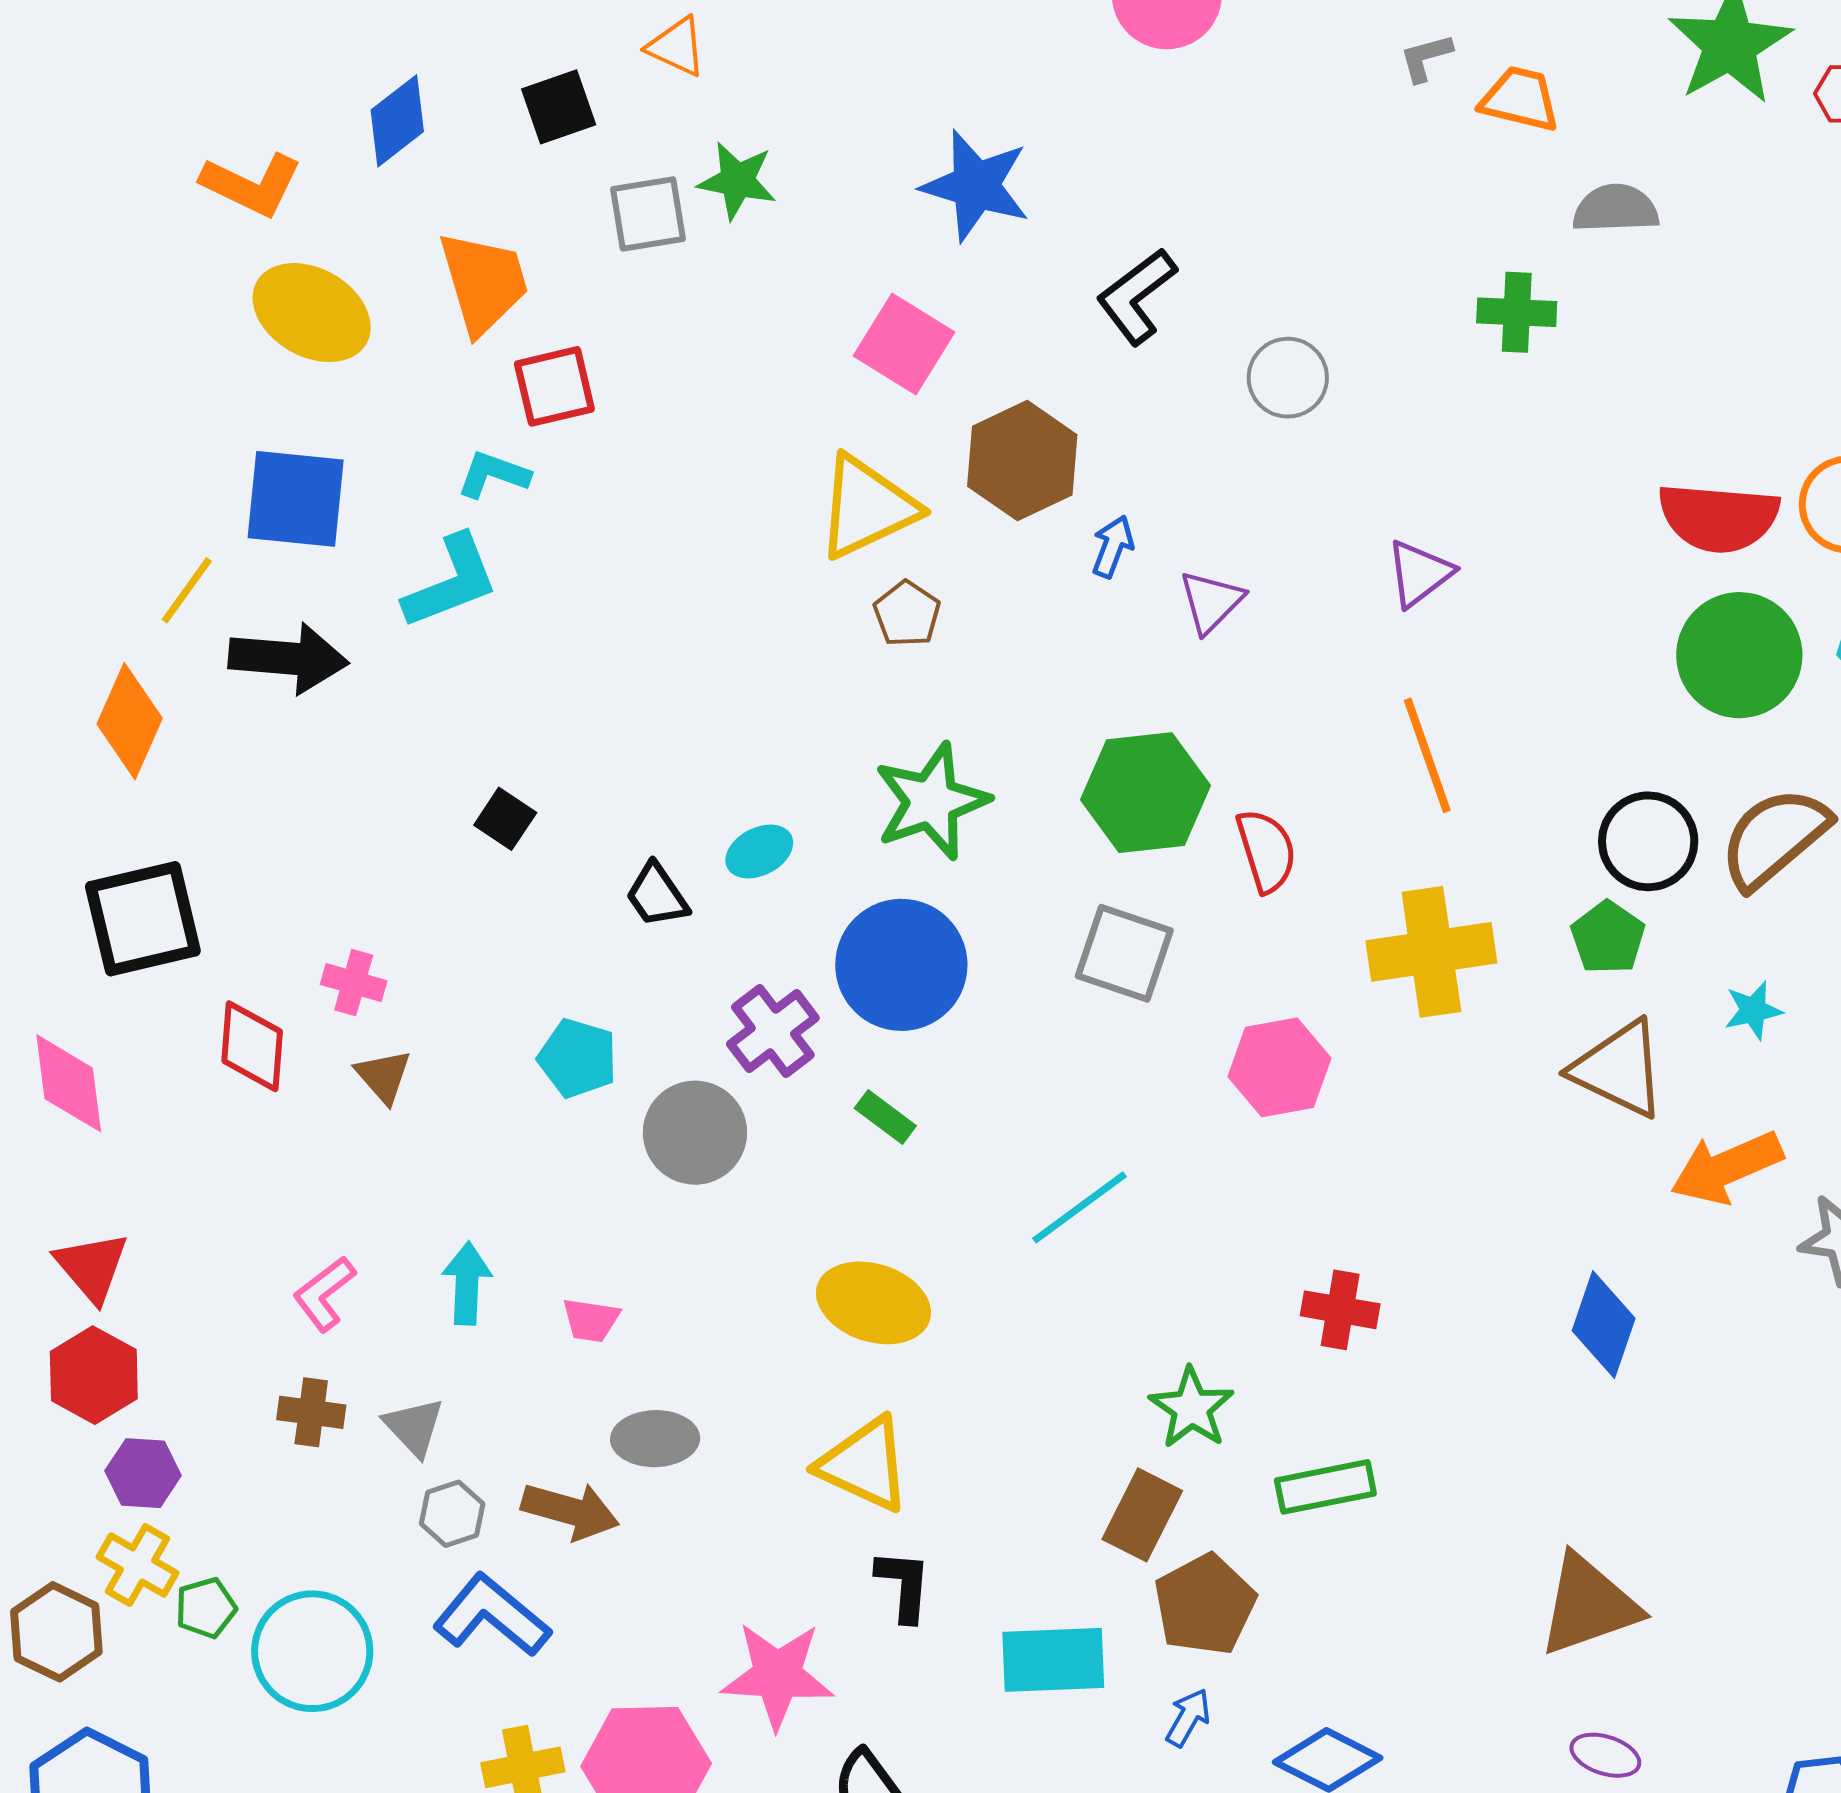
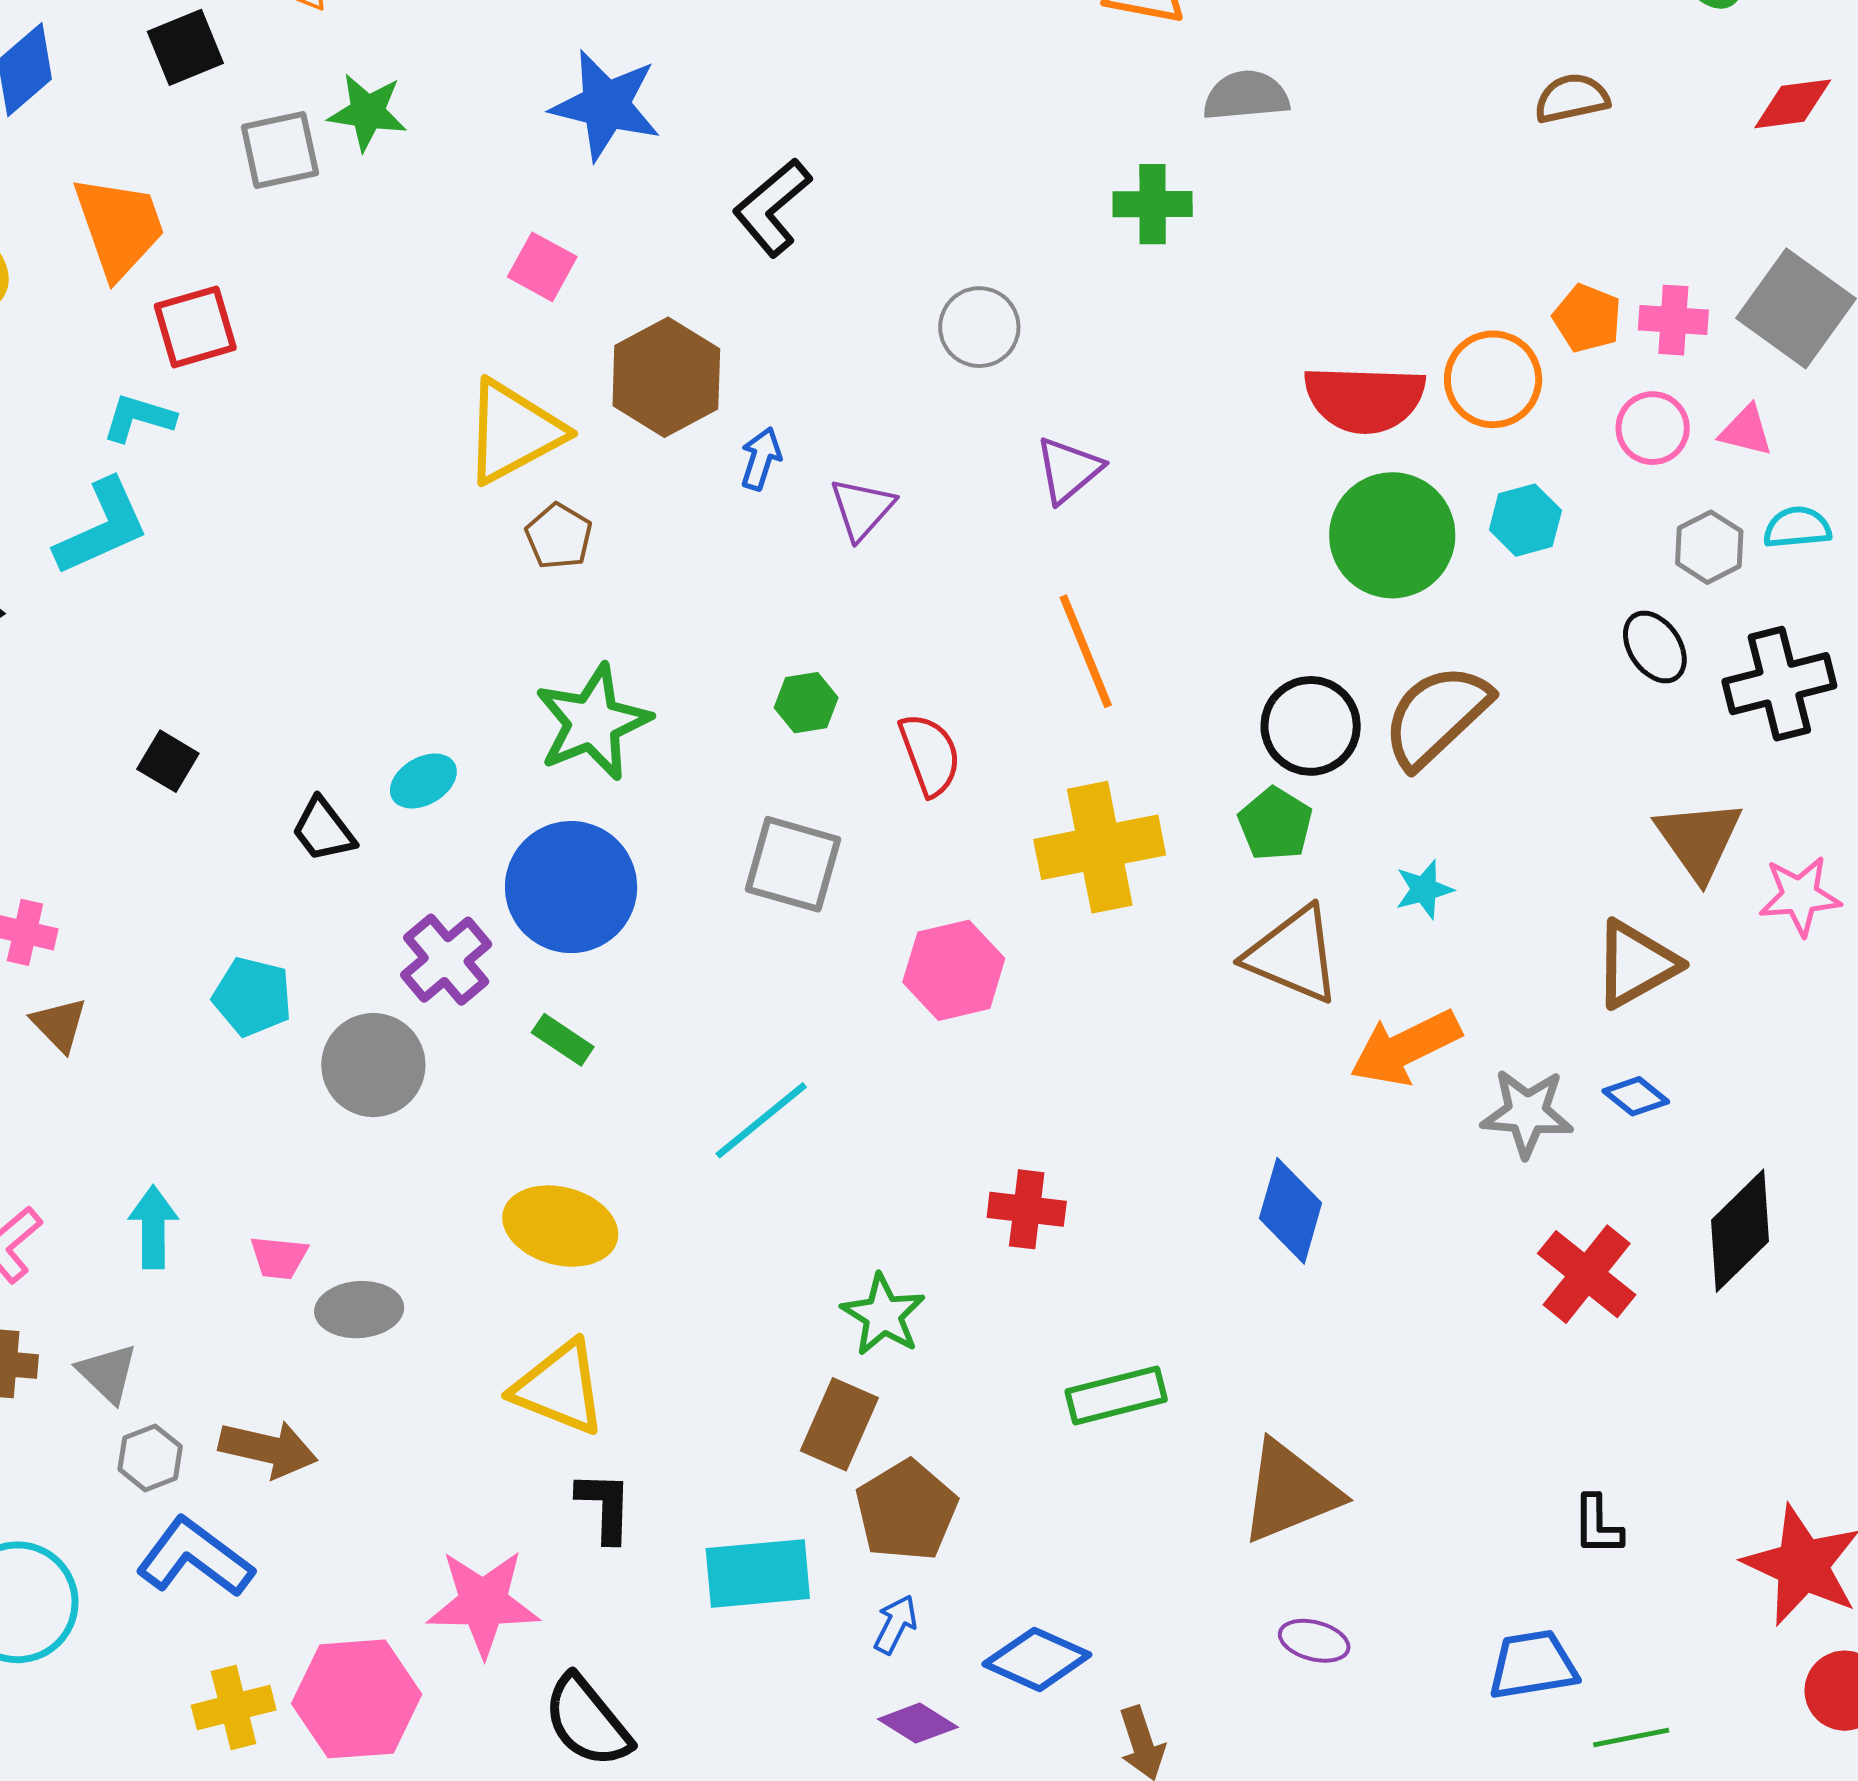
pink square: (904, 344) -> (542, 267), size x0.7
gray circle: (1288, 378) -> (979, 327), moved
green hexagon: (1145, 793) -> (806, 703), size x0.5
gray ellipse: (655, 1439) -> (359, 1310), moved
green rectangle: (1325, 1487) -> (1116, 1395), moved

